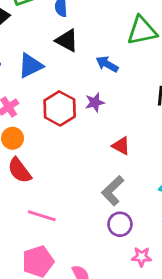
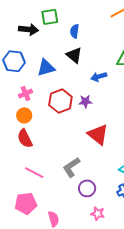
blue arrow: (107, 64) -> (99, 77), turned -56
red triangle: (121, 146) -> (98, 135), size x1.6
gray L-shape: (113, 191) -> (71, 167), moved

